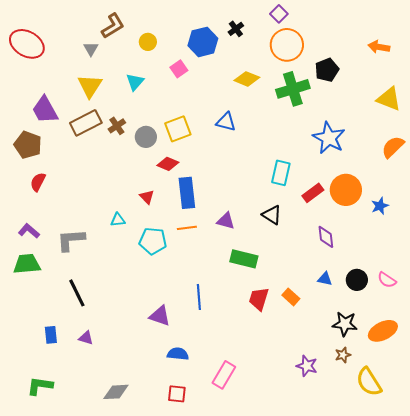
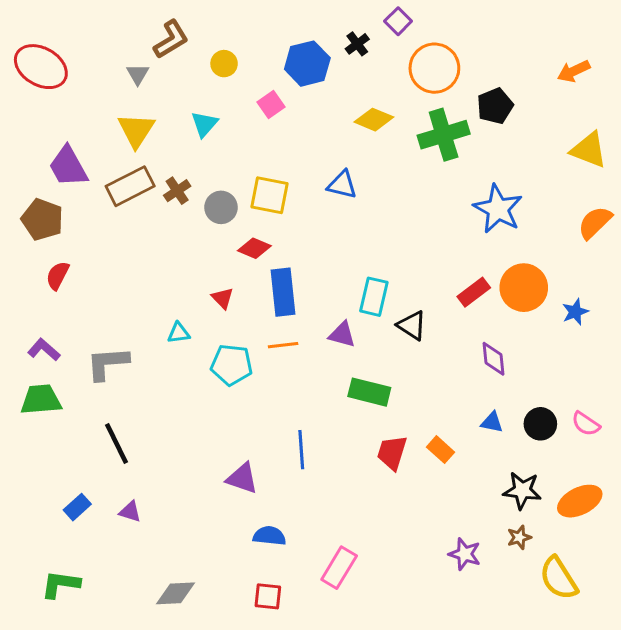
purple square: (279, 14) -> (398, 21), moved
orange arrow: (379, 47) -> (574, 71), turned -35
yellow square: (178, 129) -> (269, 195), turned 32
cyan rectangle: (281, 173) -> (374, 297), moved
blue rectangle: (51, 335) -> (77, 507), turned 54

